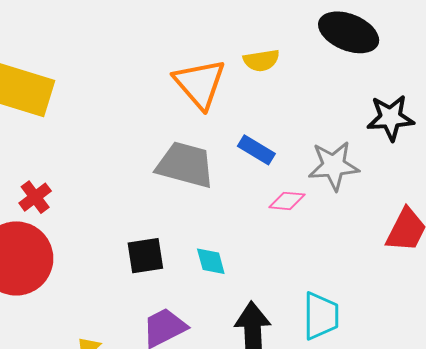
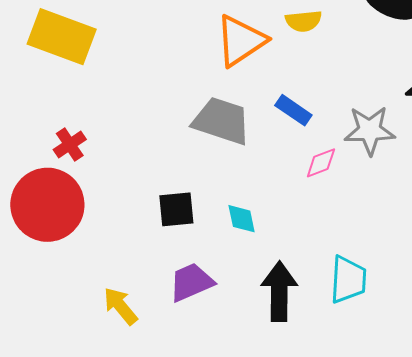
orange triangle: (200, 84) -> (241, 41), turned 34
pink diamond: (287, 201) -> (321, 163), turned -30

